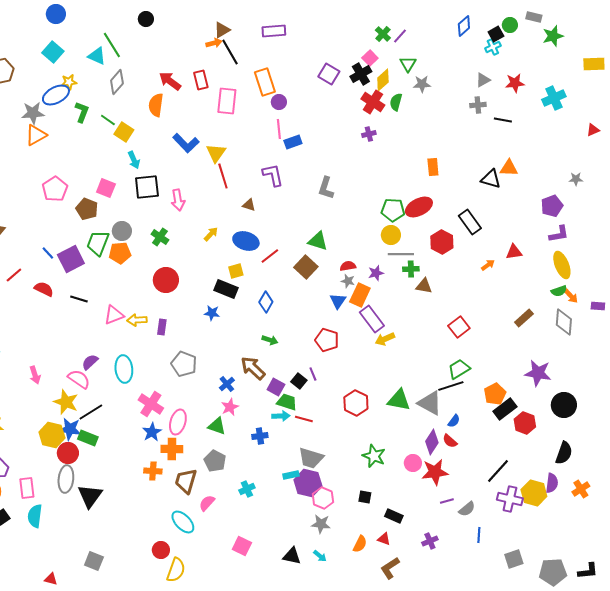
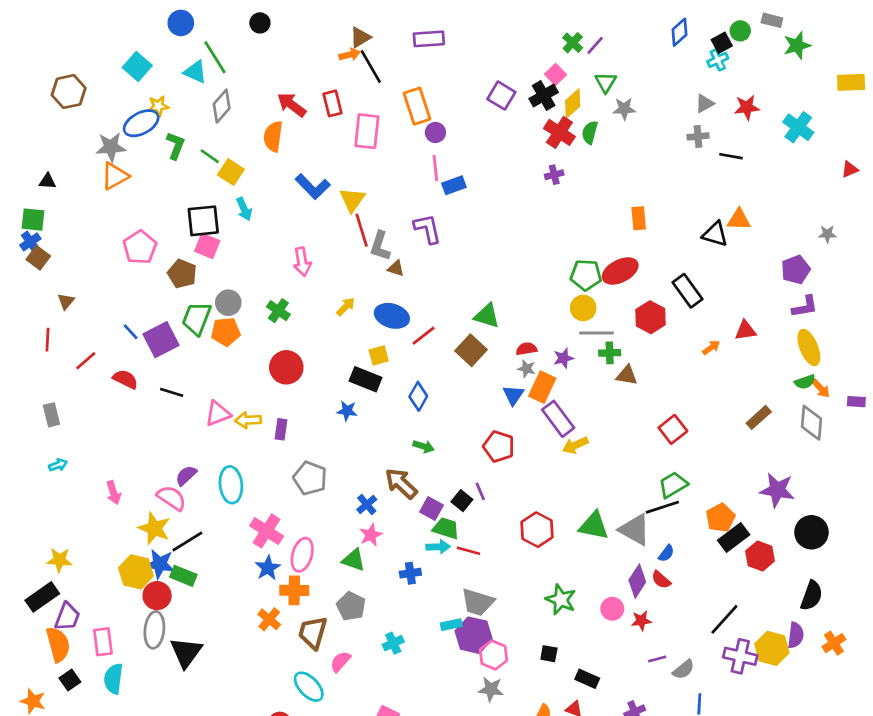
blue circle: (56, 14) -> (181, 23), moved
cyan cross: (554, 98) -> (798, 127), turned -30
black square: (147, 187) -> (203, 221), moved
gray L-shape: (326, 188) -> (380, 246), moved
orange cross: (153, 471) -> (269, 619), turned 36
red star: (435, 472) -> (641, 621), size x0.6

